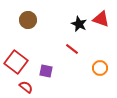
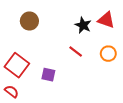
orange circle: (100, 68) -> (108, 54), moved
red semicircle: (26, 87) -> (12, 91), moved

